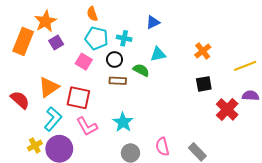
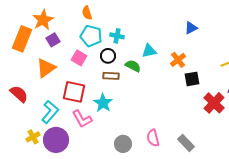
blue triangle: (153, 22) -> (191, 28), moved
orange cross: (203, 51) -> (178, 60), moved
orange triangle: (49, 87) -> (46, 68), moved
cyan star: (123, 122) -> (103, 103), moved

